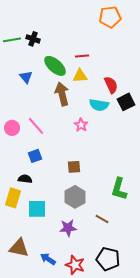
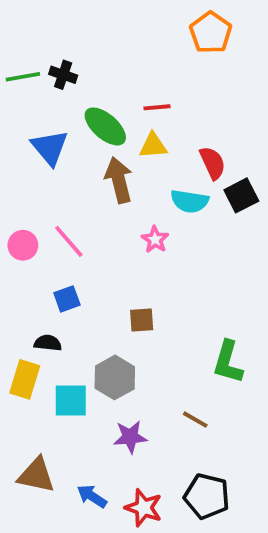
orange pentagon: (110, 17) -> (211, 33), turned -30
blue triangle: (26, 77) -> (50, 148), size x1.5
gray hexagon: (75, 197) -> (115, 377), moved

